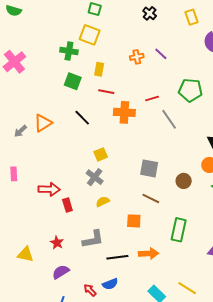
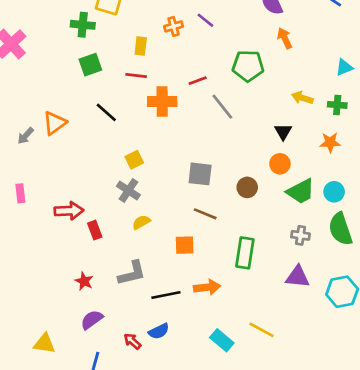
yellow rectangle: (99, 69) -> (141, 46), moved
green square: (73, 81) -> (90, 65), turned -36
yellow triangle: (25, 254) -> (44, 344), moved

